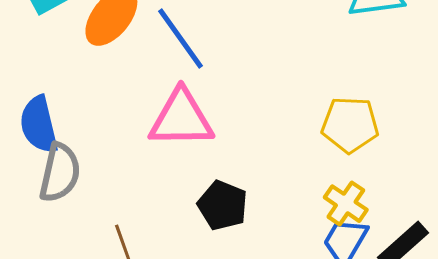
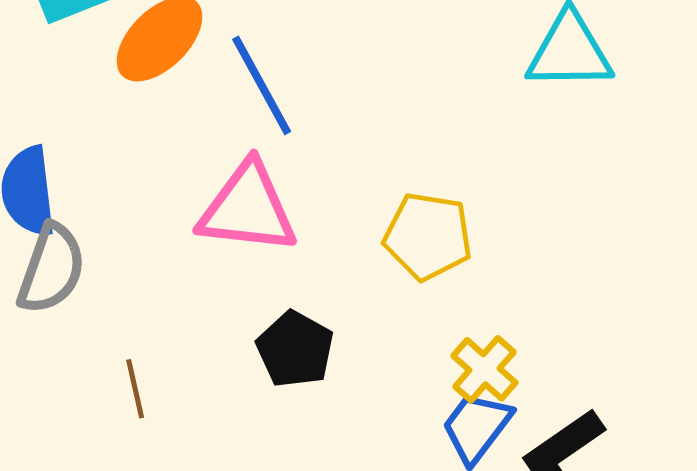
yellow pentagon: (350, 125) -> (428, 236), moved

